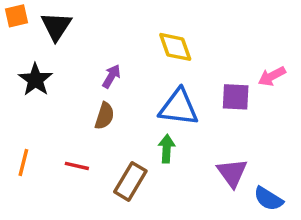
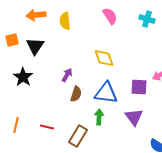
brown semicircle: (104, 116) -> (76, 94), moved
purple triangle: (232, 173) -> (134, 117), moved

